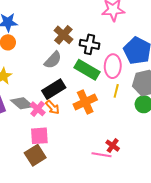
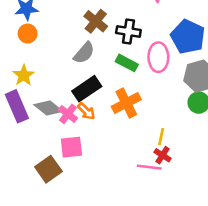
green rectangle: (87, 70) -> (127, 63), size x0.7
yellow line: (116, 91) -> (161, 137), moved
brown square: (35, 155) -> (48, 169), moved

